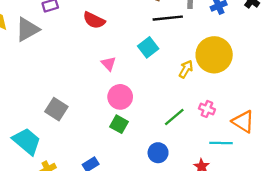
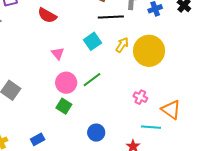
yellow arrow: (186, 69) -> (122, 45), moved
green line: (174, 117) -> (92, 80), moved

